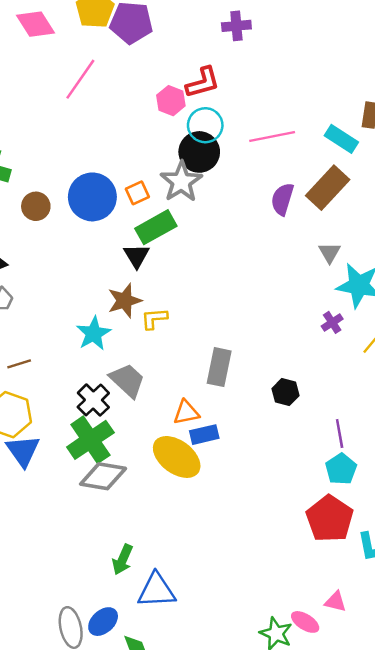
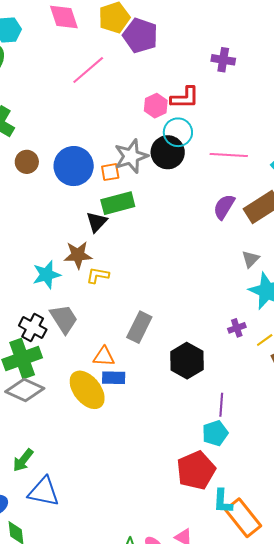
gray star: (181, 182) -> (131, 156), moved
purple cross: (332, 322) -> (237, 328), moved
black hexagon: (286, 392) -> (187, 361), size x1.6
black cross: (93, 400) -> (33, 327), turned -32

